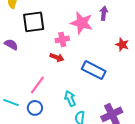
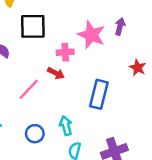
blue rectangle: (94, 70) -> (99, 94), turned 70
pink line: (37, 85) -> (29, 89), moved
blue circle: (35, 108) -> (35, 134), moved

